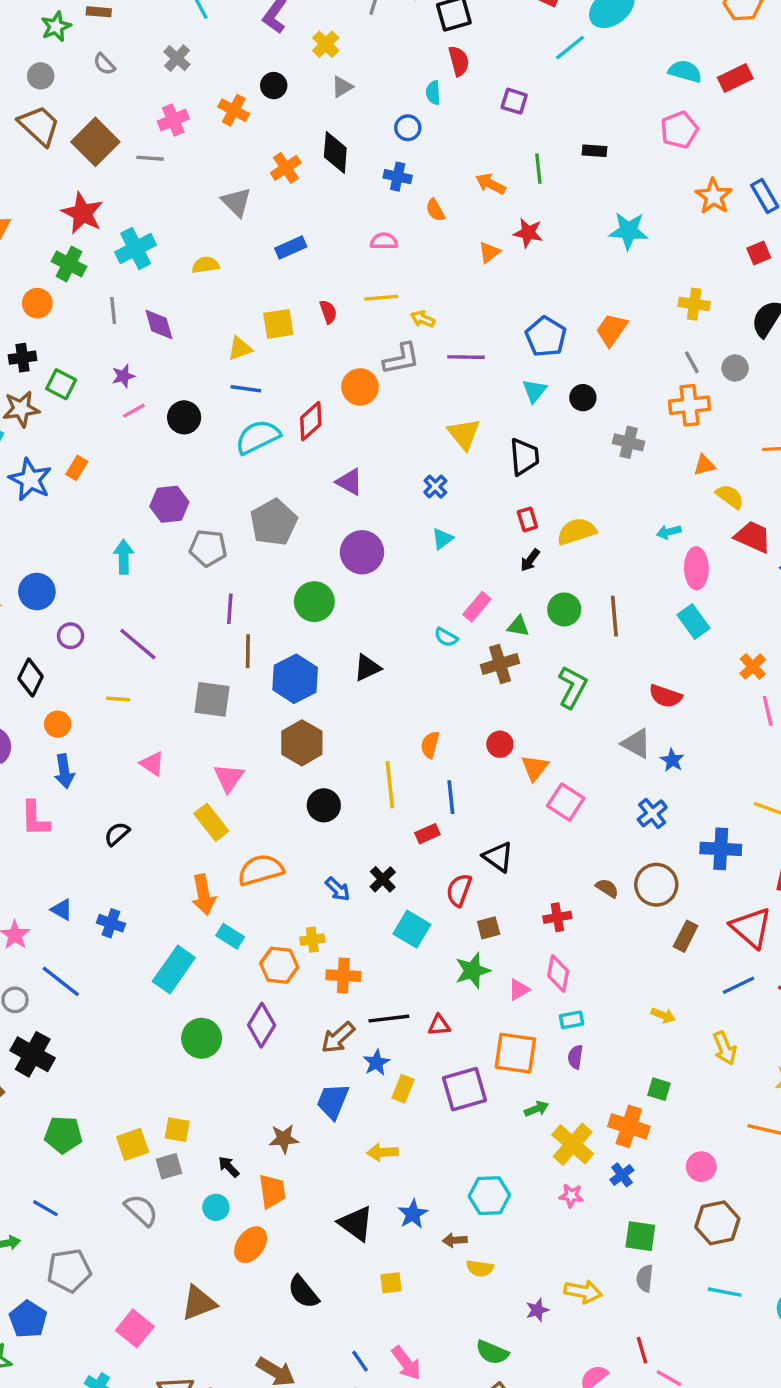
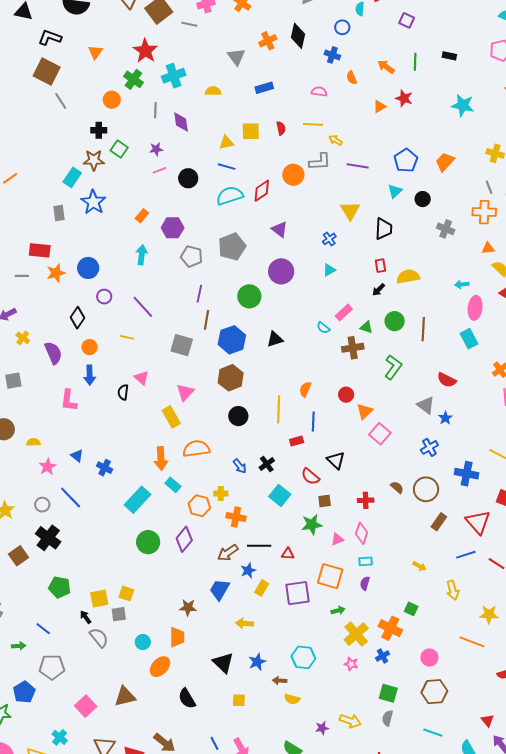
orange rectangle: (77, 468) -> (142, 216), moved
black semicircle: (117, 834) -> (123, 392), moved, turned -49
red semicircle: (459, 890) -> (310, 476), turned -78
black arrow: (229, 1167) -> (86, 617), moved

